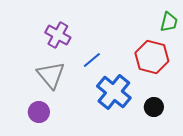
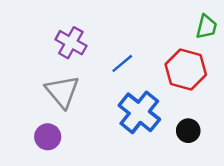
blue line: (92, 60) -> (122, 63), moved

